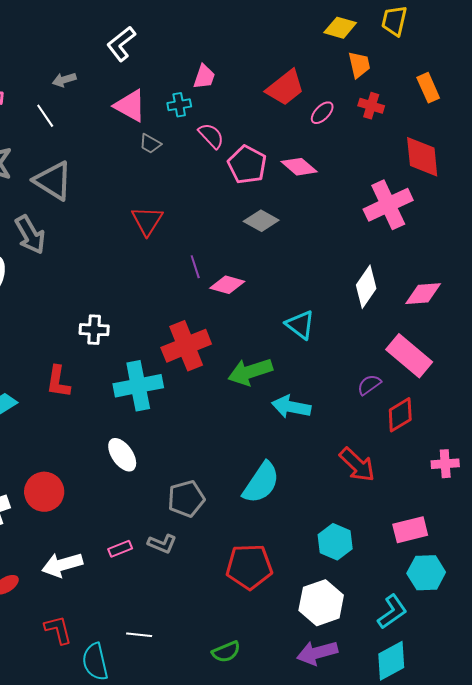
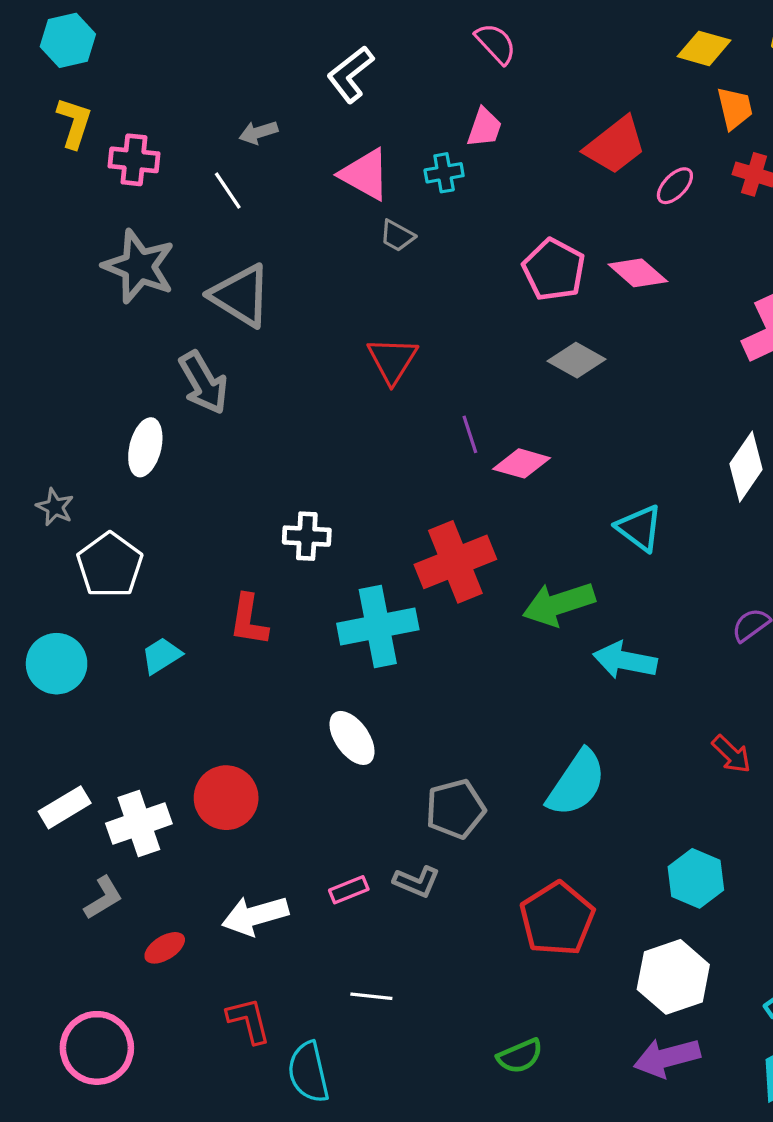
pink semicircle: (211, 136) -> (496, 44), moved
red arrow: (357, 465) -> (731, 754), size x0.7
red pentagon: (249, 567) -> (557, 919), turned -30
white line: (139, 635) -> (371, 996), moved

